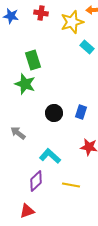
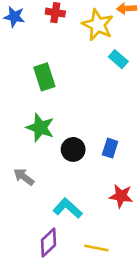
yellow star: (72, 22) -> (98, 25), turned -30
green star: (25, 84) -> (40, 128), moved

